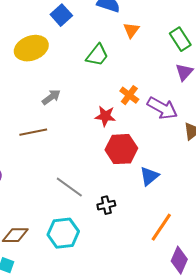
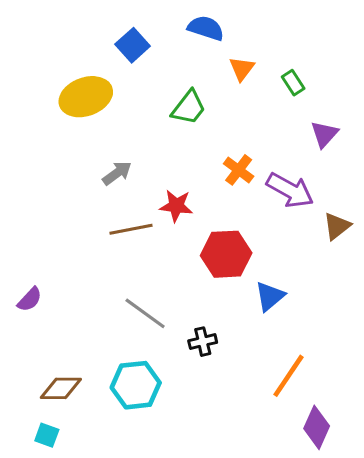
green rectangle: (180, 39) -> (293, 83), moved, size x0.7
red star: (105, 116) -> (176, 206), moved
brown line: (33, 132) -> (131, 229), moved

